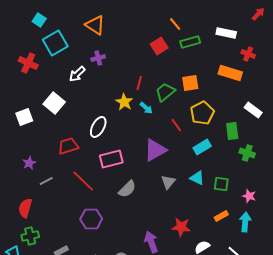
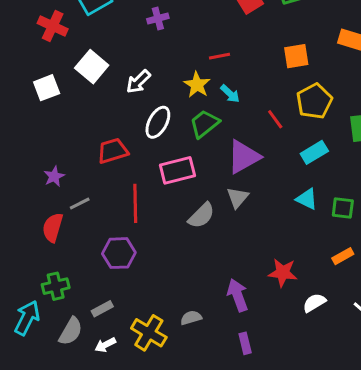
white arrow: (77, 74) -> (138, 82), moved
red line: (139, 83) -> (220, 56), turned 64
green trapezoid: (165, 92) -> (204, 124), moved
white square: (54, 103) -> (92, 67), moved
white square: (24, 117) -> (47, 88), moved
red line: (83, 181) -> (135, 203), turned 45
gray triangle: (168, 182) -> (238, 197), moved
red semicircle: (25, 208) -> (53, 228), moved
purple hexagon: (91, 219) -> (119, 253), moved

